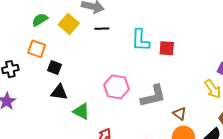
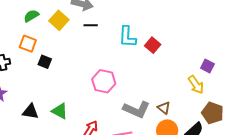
red square: (167, 48) -> (153, 45), turned 35
black triangle: (59, 92) -> (30, 111), moved
gray L-shape: (153, 96) -> (136, 110), moved, turned 36
green triangle: (81, 111) -> (60, 111), moved

